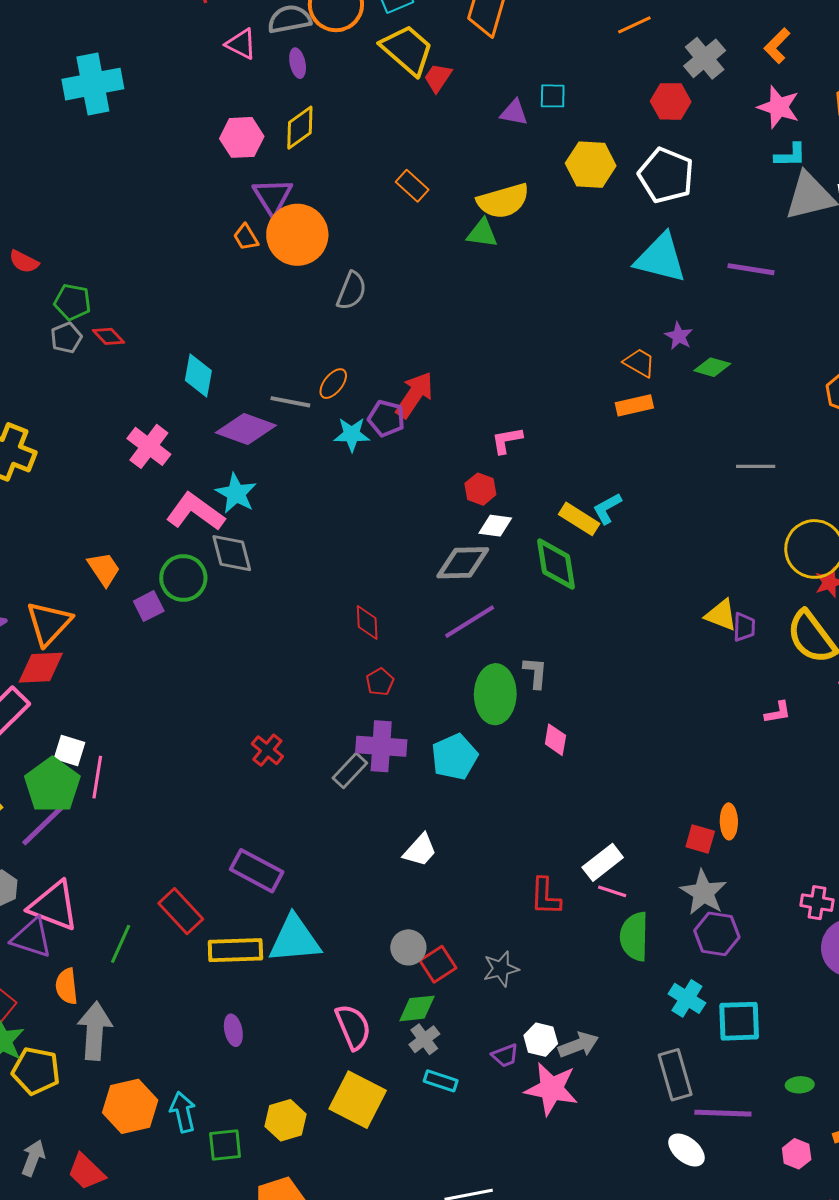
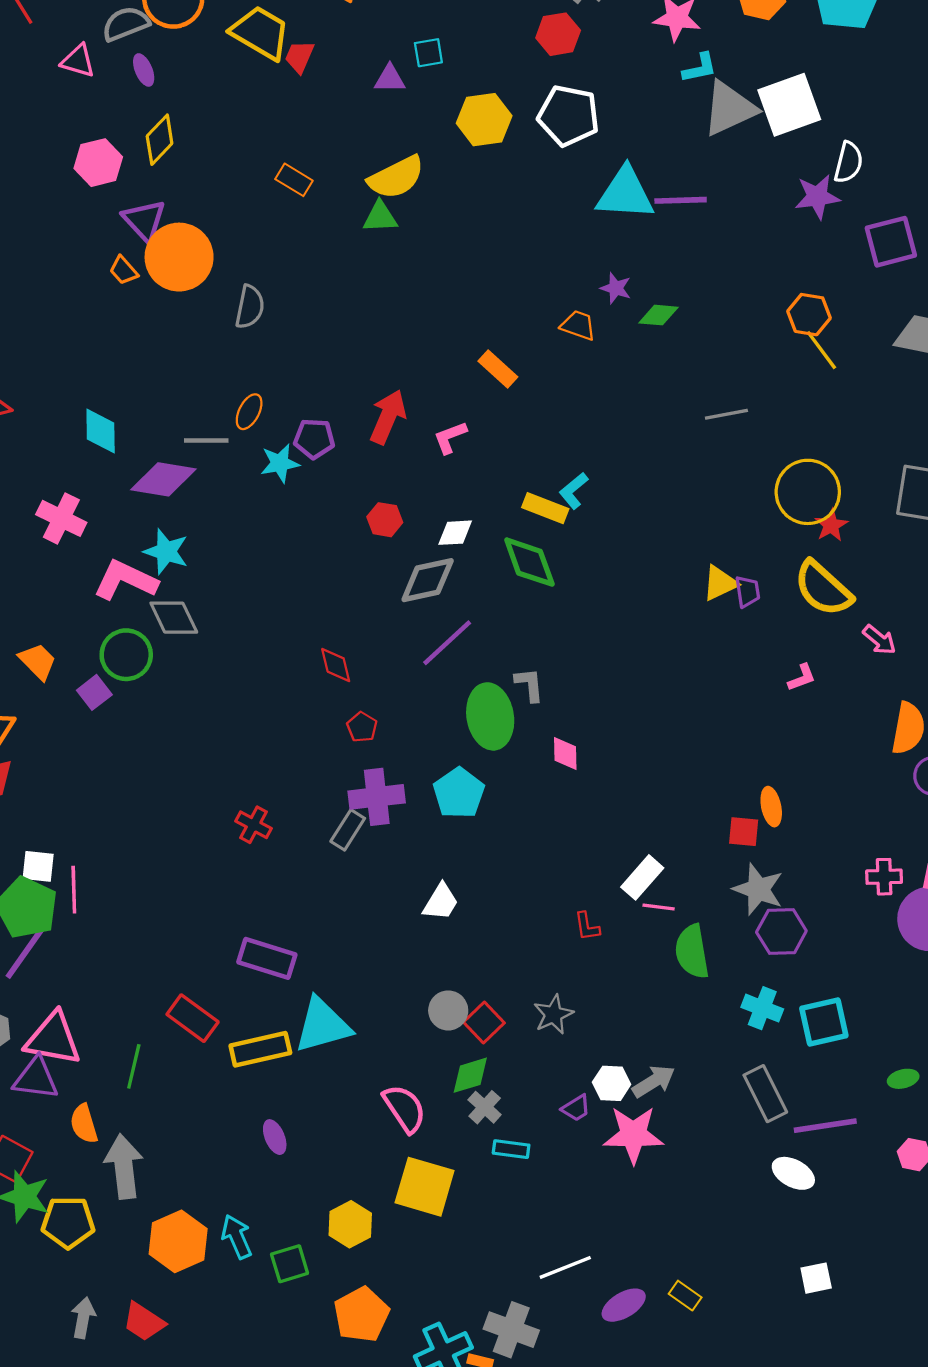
cyan triangle: (661, 258) -> (625, 194), moved
red arrow: (415, 395) -> (388, 417), moved
orange rectangle: (634, 405) -> (498, 369), moved, turned 66
red hexagon: (480, 489) -> (385, 520), moved
yellow triangle: (721, 615) -> (720, 583), turned -36
red L-shape: (545, 896) -> (587, 926), size x0.7

